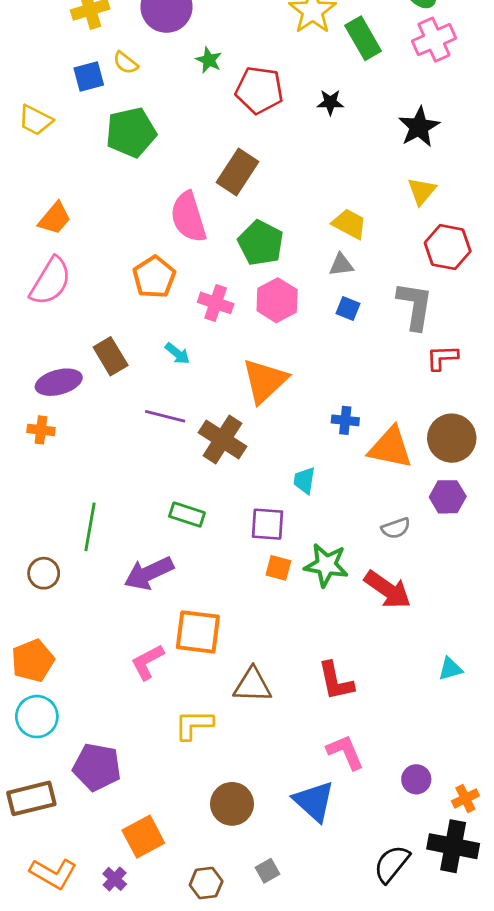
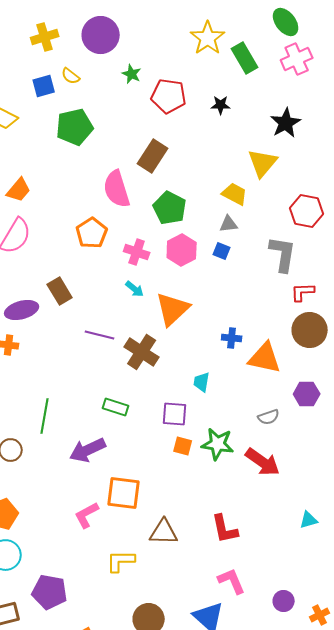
yellow triangle: (422, 191) -> (263, 163), moved, size x1.4
blue square: (348, 308) -> (222, 251), moved
cyan arrow: (177, 353) -> (135, 289), moved
brown circle: (452, 438) -> (310, 330), moved

